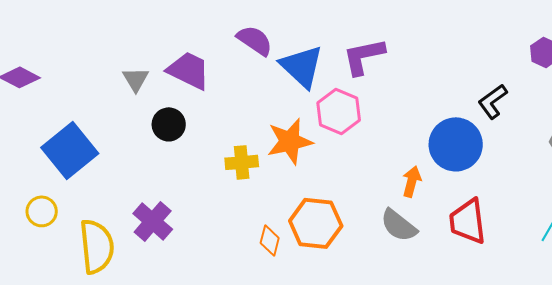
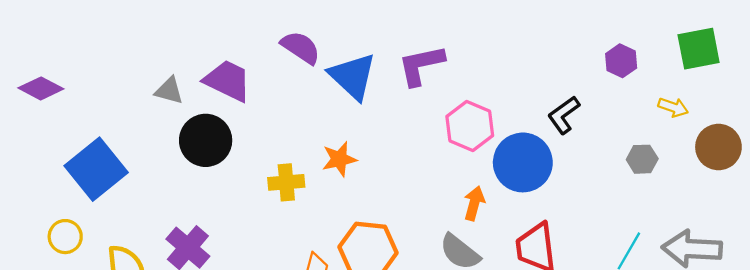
gray triangle: (136, 79) -> (169, 91), turned -44
pink hexagon: (339, 111) -> (470, 126), moved
black circle: (169, 124) -> (206, 140), size x1.4
orange star: (290, 141) -> (339, 159), size x0.7

